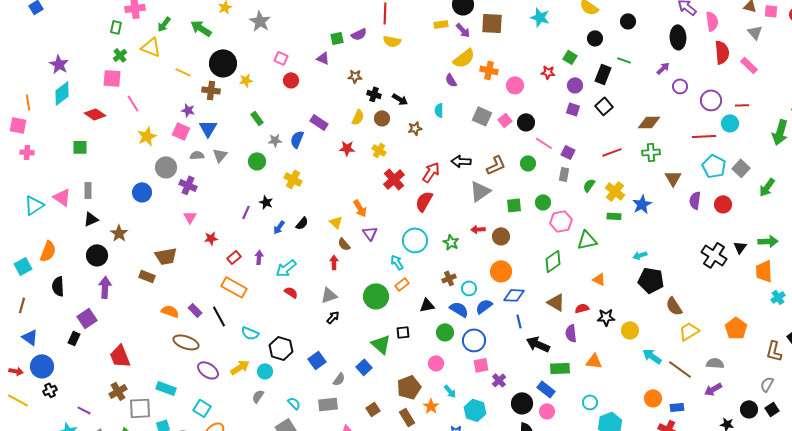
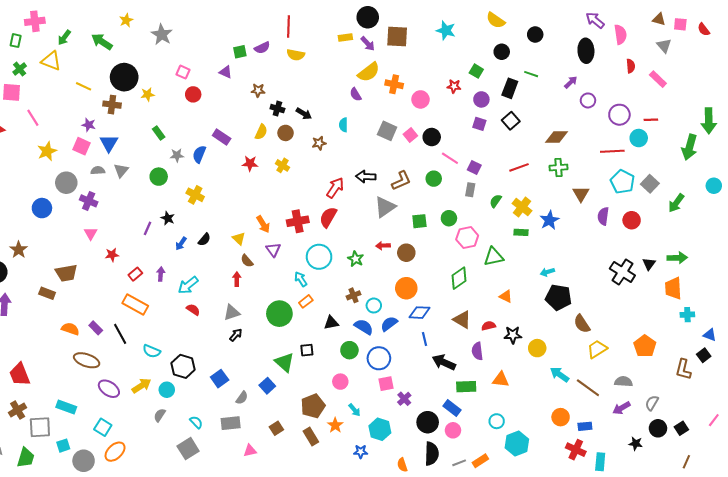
red semicircle: (722, 52) -> (631, 66), size x0.6
red cross: (394, 179) -> (298, 221), moved, turned 30
cyan cross: (778, 297) -> (687, 315), turned 32
gray semicircle: (767, 384) -> (652, 403), moved

